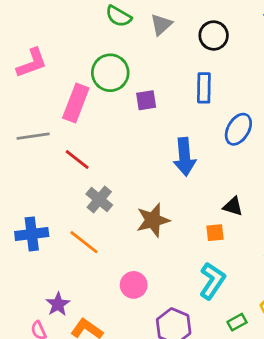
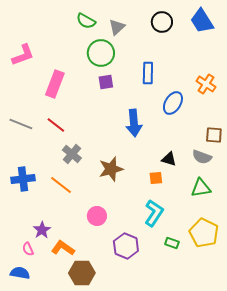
black circle: (214, 36) -> (162, 22), moved
green circle: (110, 73) -> (101, 53), moved
gray line: (33, 136) -> (21, 124), moved, turned 30
green rectangle: (237, 322) -> (172, 243), turned 48

